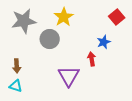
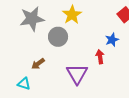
brown arrow: (17, 66) -> (38, 64), moved, turned 56

